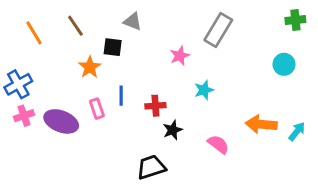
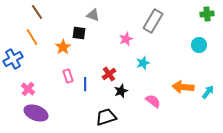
brown line: (75, 26) -> (37, 12), moved
orange line: (34, 33) -> (32, 37), moved
blue line: (121, 96) -> (85, 84), moved
red cross: (155, 106) -> (109, 74), turned -32
pink cross: (24, 116) -> (28, 89), moved, turned -32
purple ellipse: (61, 121) -> (36, 113), moved

